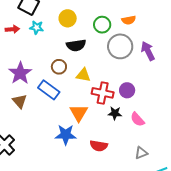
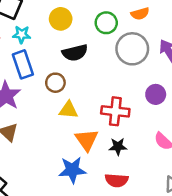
yellow triangle: (83, 75) -> (68, 110), moved
blue rectangle: (49, 90) -> (23, 64), moved, turned 40
purple circle: (127, 90) -> (156, 94), moved
black star: (115, 113) -> (118, 146), moved

